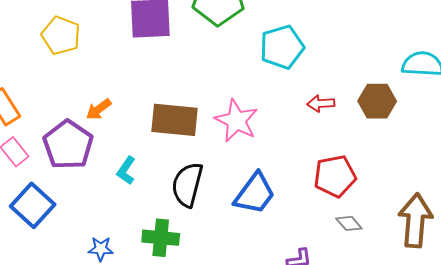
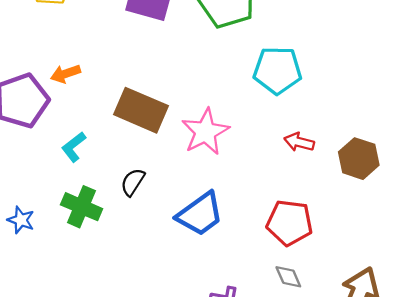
black semicircle: (187, 185) -> (133, 182), size x0.6
green cross: (161, 238) -> (82, 207), moved

